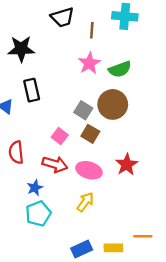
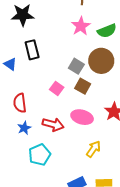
red arrow: (55, 164) -> (53, 125), moved
blue star: (35, 188) -> (24, 128), moved
yellow arrow: (85, 202) -> (93, 149), moved

